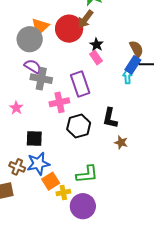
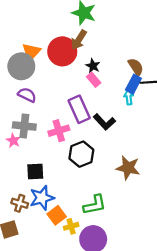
gray cross: (41, 79) -> (24, 126), moved
black L-shape: (110, 118) -> (104, 122), moved, turned -50
brown star: (121, 142) -> (128, 168), size x1.6

